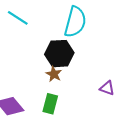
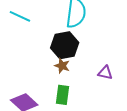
purple triangle: (107, 88) -> (105, 73), moved

